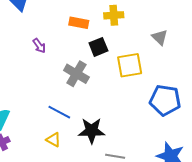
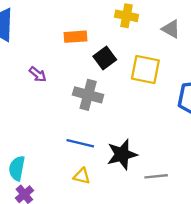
yellow cross: (114, 15) -> (126, 16), moved, turned 30
yellow square: (130, 65) -> (145, 69), turned 36

